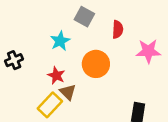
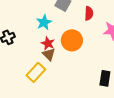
red star: (56, 75) -> (48, 43), moved
brown triangle: (68, 92) -> (49, 54), moved

